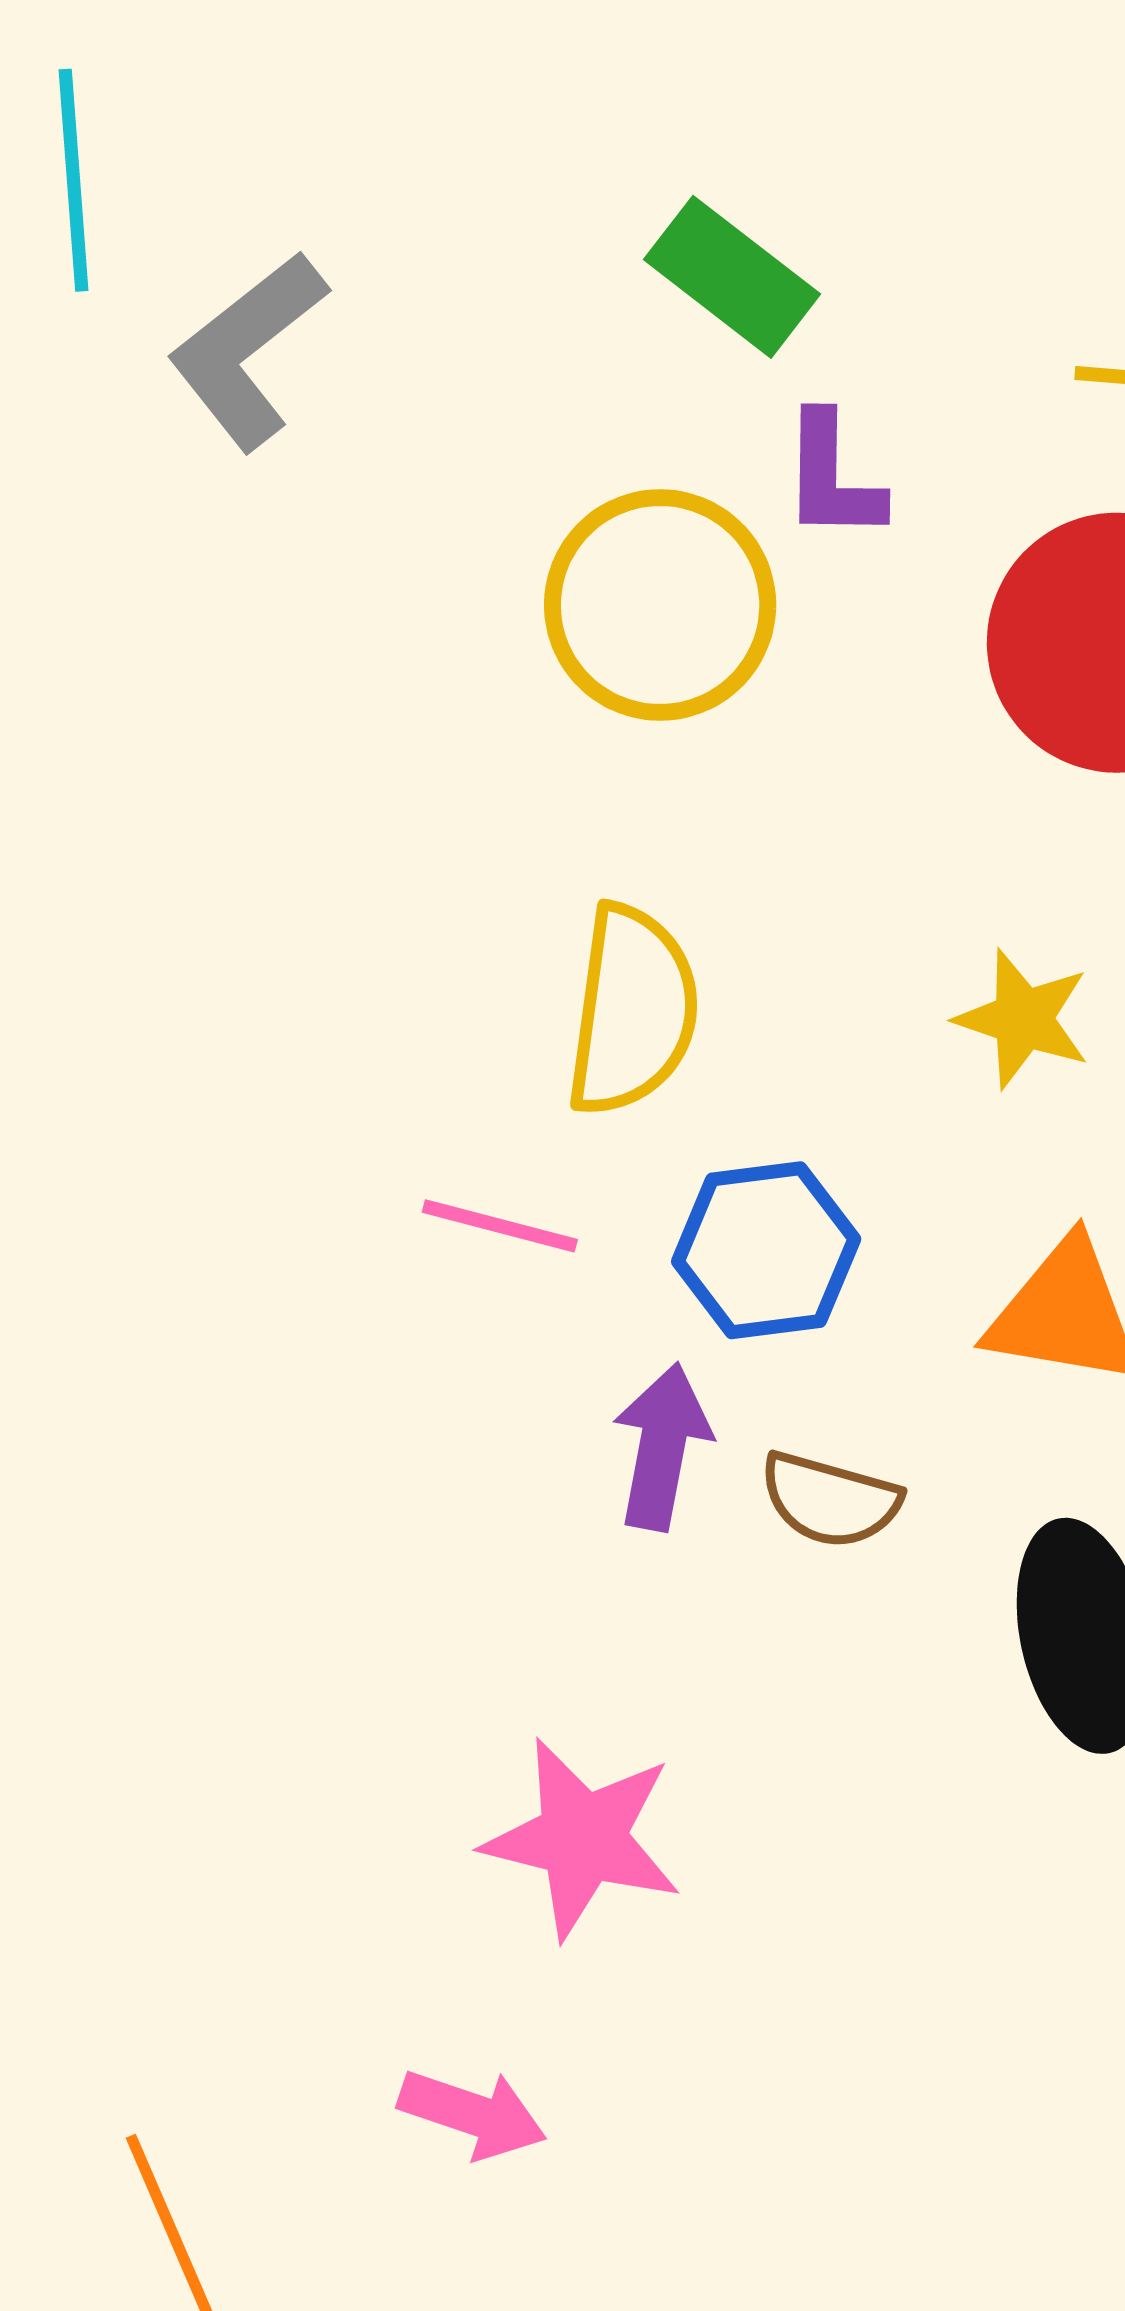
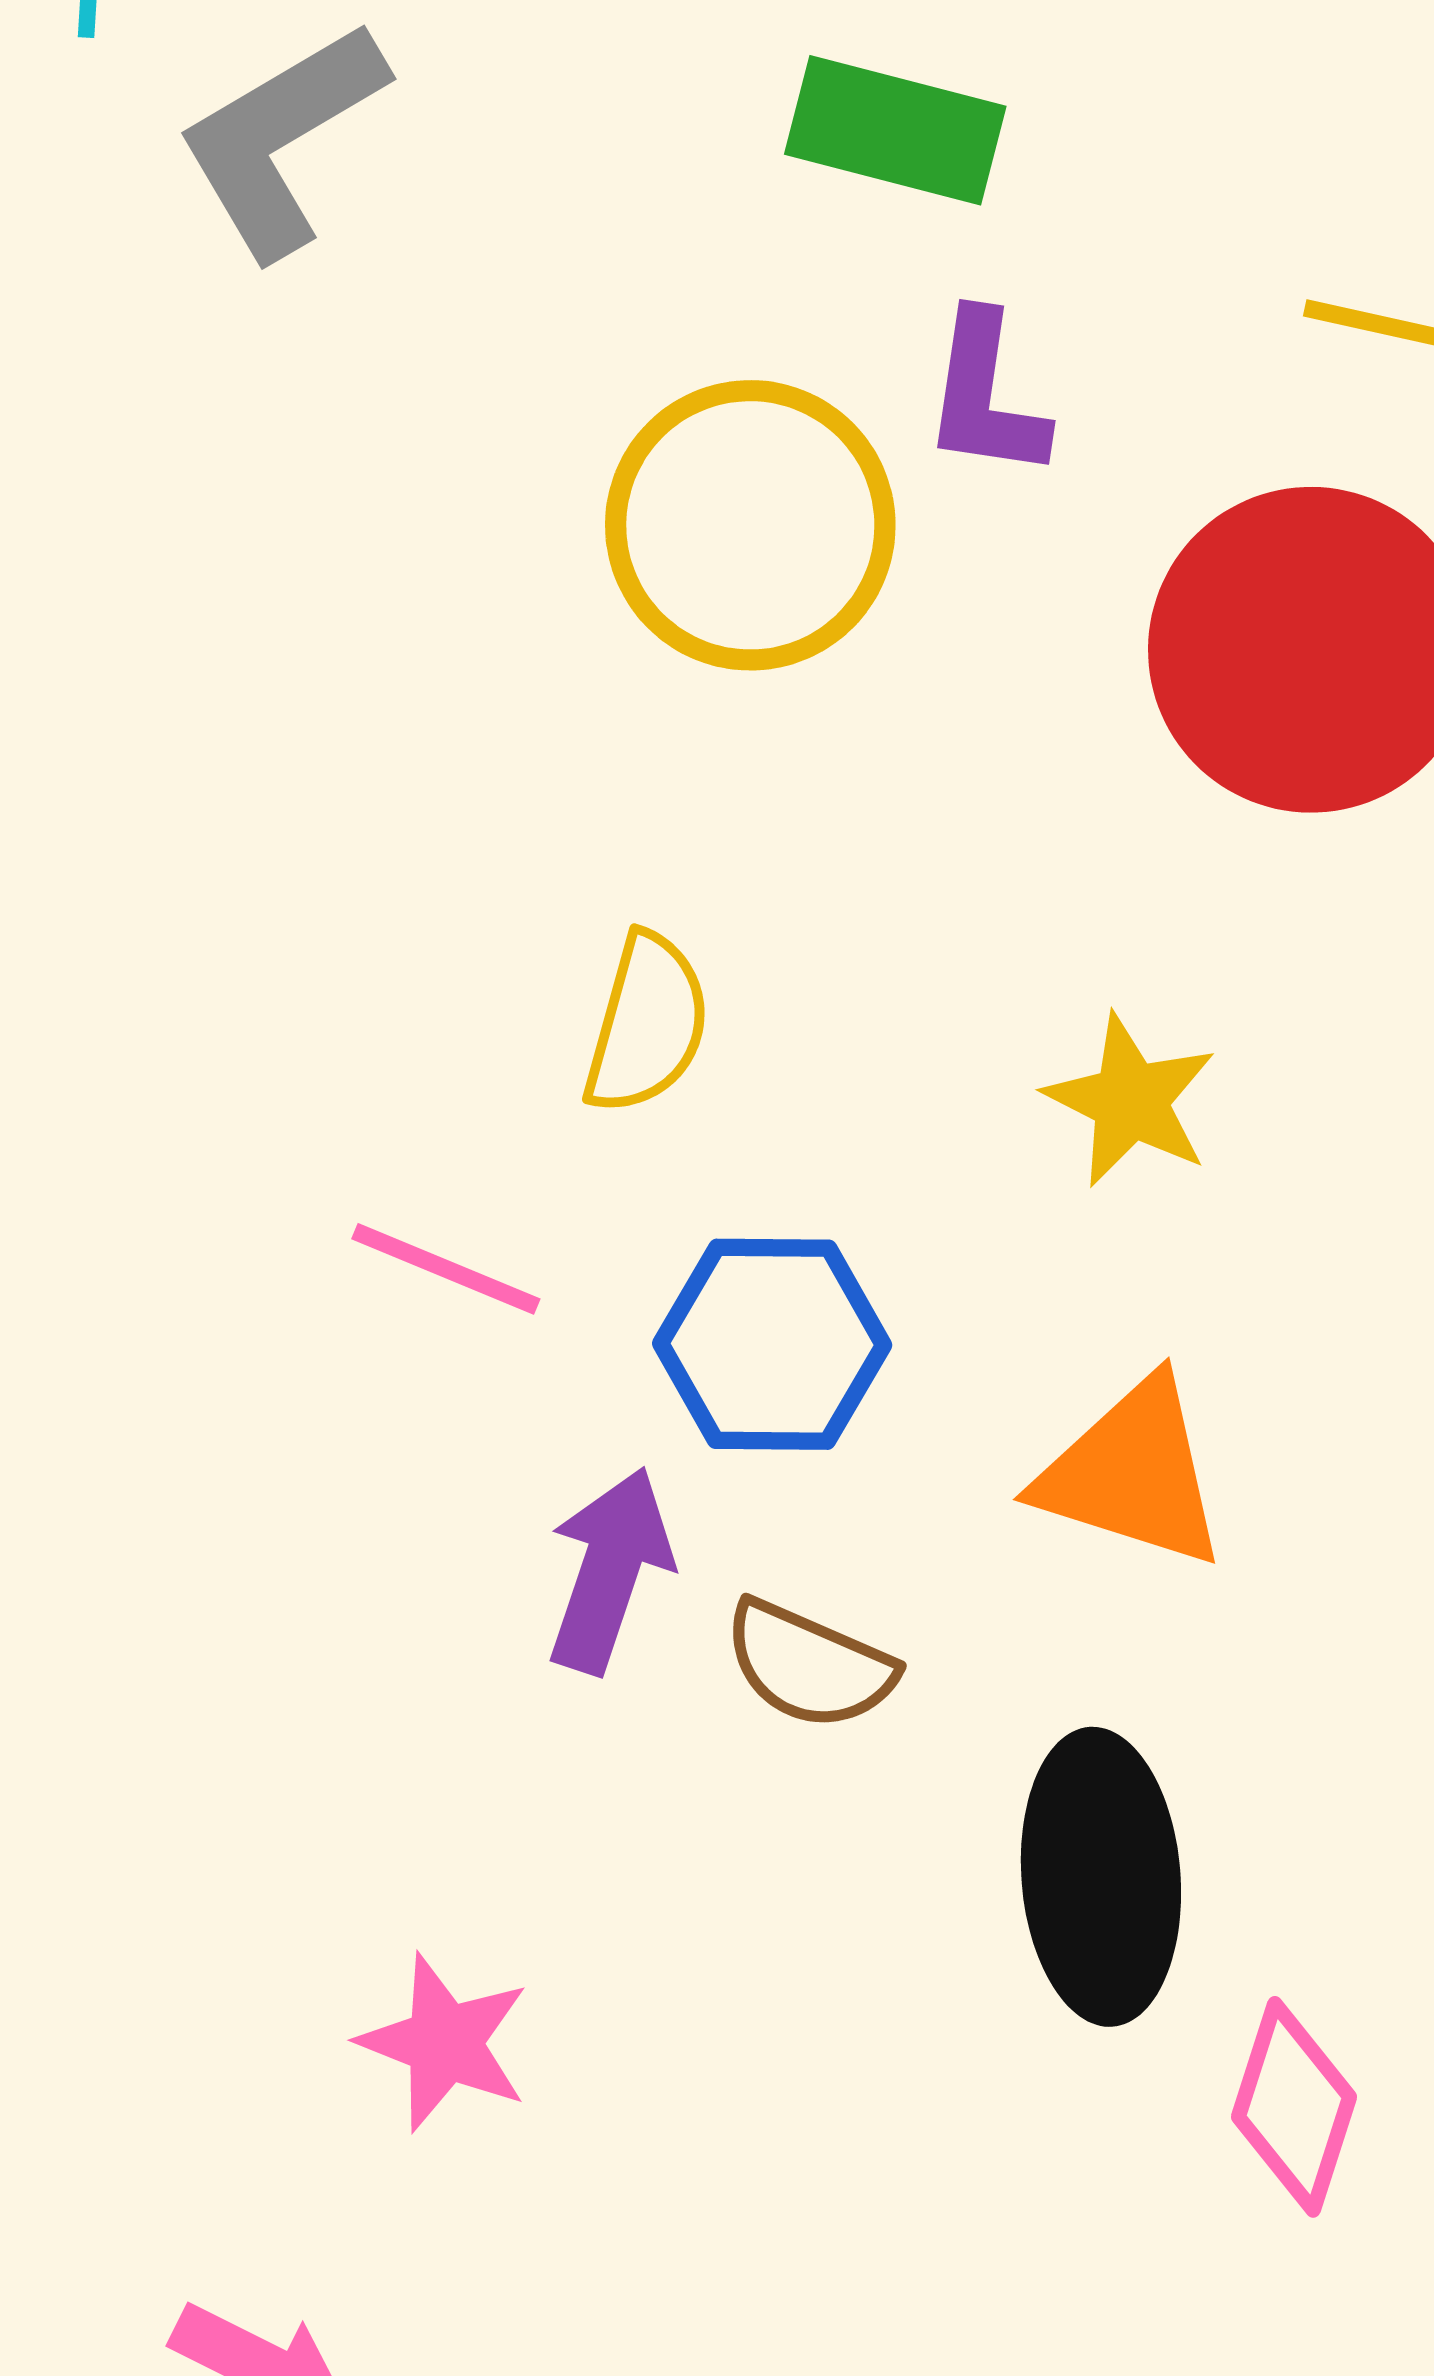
green rectangle: (732, 277) -> (895, 130), turned -31
yellow semicircle: (632, 1010) -> (647, 1024), size x0.7
pink star: (582, 1838) -> (444, 2043), size x0.7

